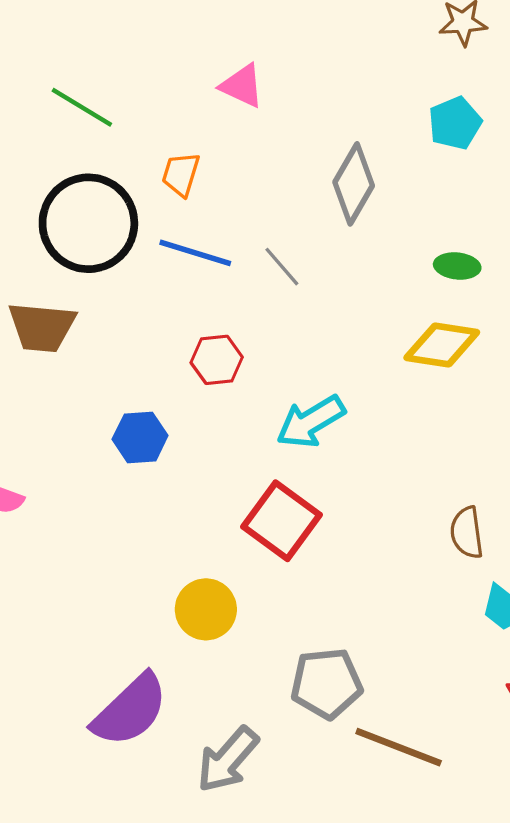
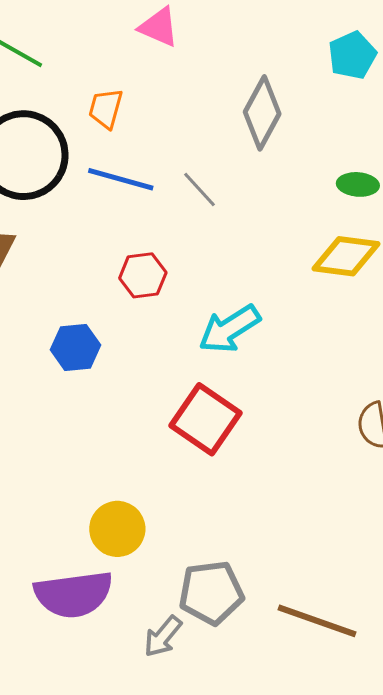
yellow circle: (206, 609) -> (117, 529), moved
gray pentagon: (327, 683) -> (211, 593), moved
purple semicircle: (130, 710) -> (73, 594), turned 38
gray arrow: (228, 760) -> (163, 636), size x0.7

